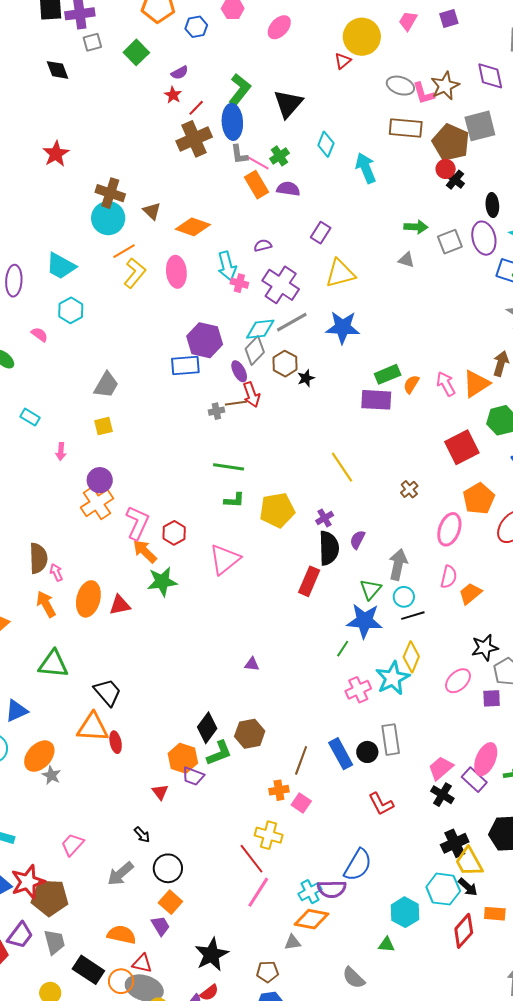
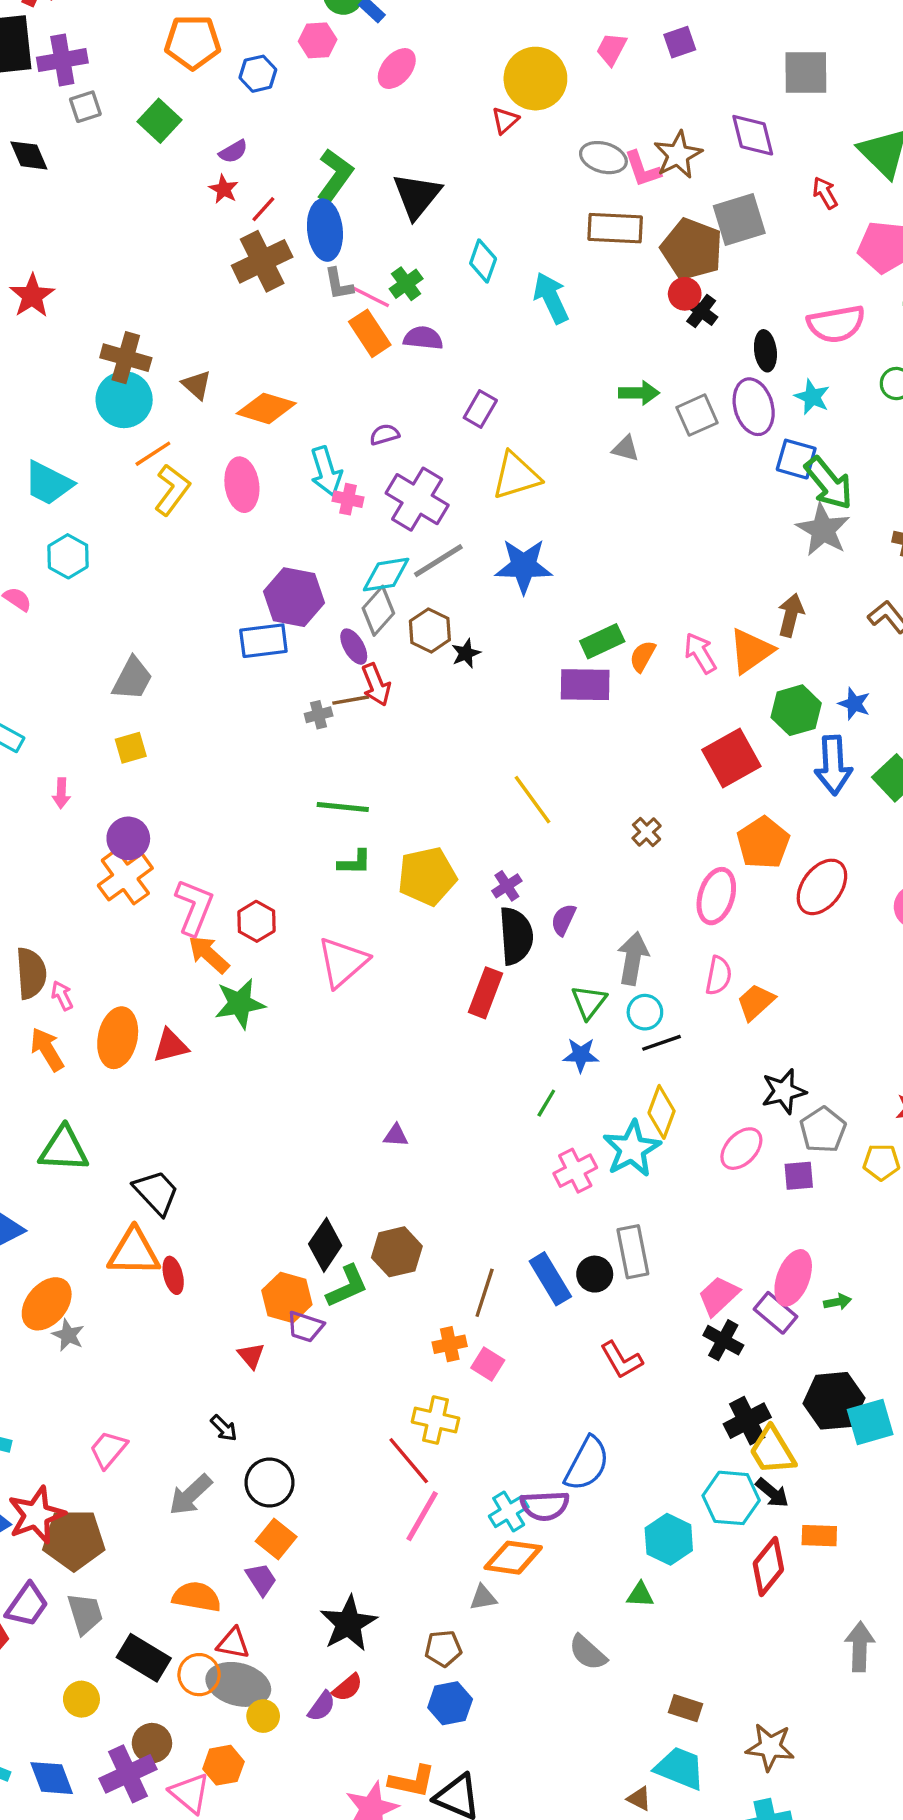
blue star: (364, 621) -> (581, 1055), size x0.6

